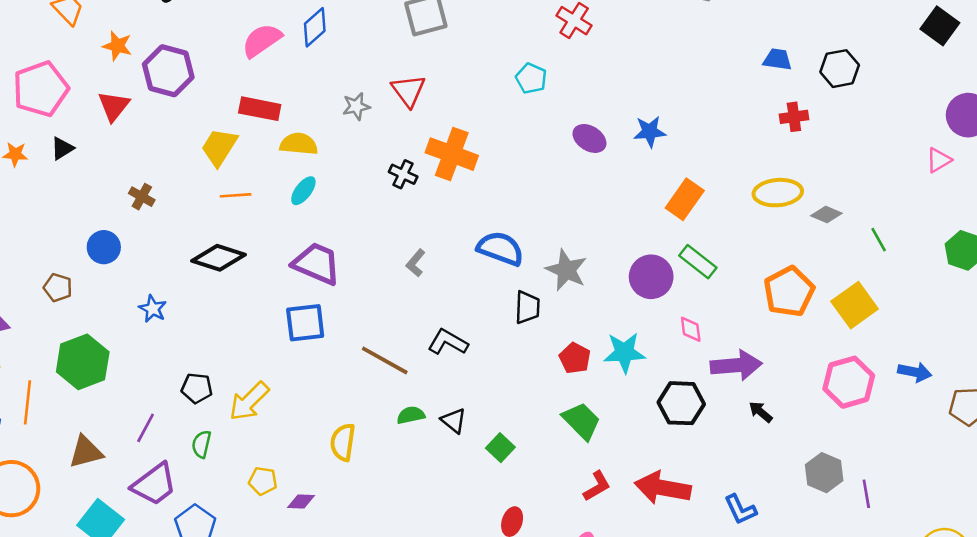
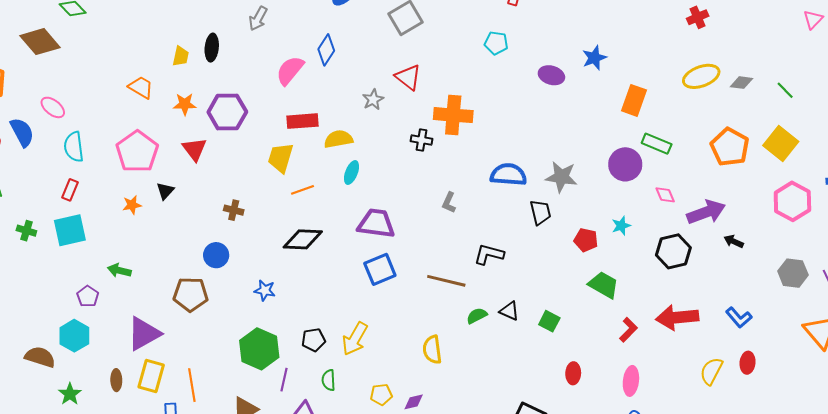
brown pentagon: (58, 288) -> (191, 294), size x1.6
cyan star: (624, 353) -> (621, 226), size x0.6
green hexagon: (83, 362) -> (259, 349), moved

